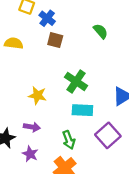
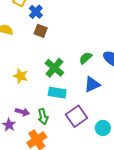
green semicircle: (101, 31) -> (86, 58), moved, turned -96
purple arrow: (32, 127) -> (22, 112), moved

